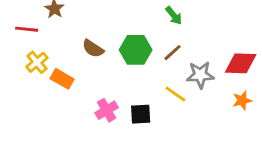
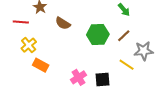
brown semicircle: (93, 48) -> (63, 23), moved
orange rectangle: (62, 79) -> (41, 65), moved

